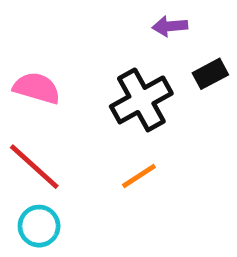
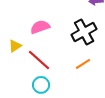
pink semicircle: (37, 88) -> (40, 27), turned -36

